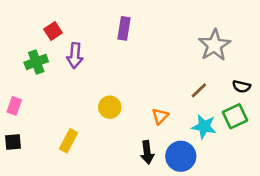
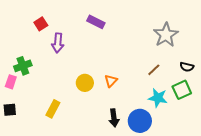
purple rectangle: (124, 28) -> (96, 22), turned -72
green cross: (36, 62) -> (23, 66), moved
orange triangle: (160, 116) -> (111, 81), moved

